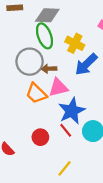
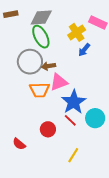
yellow cross: (75, 43) -> (77, 32), moved, turned 36
blue arrow: (86, 64) -> (84, 50), moved, size x0.6
orange trapezoid: (36, 93) -> (39, 90), turned -40

